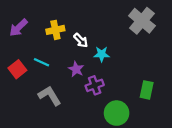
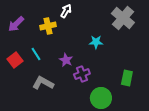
white arrow: (81, 40) -> (66, 11), moved, turned -104
cyan star: (102, 54) -> (96, 42), moved
cyan line: (42, 62) -> (36, 54), turned 32
gray L-shape: (50, 96) -> (43, 83), turned -30

